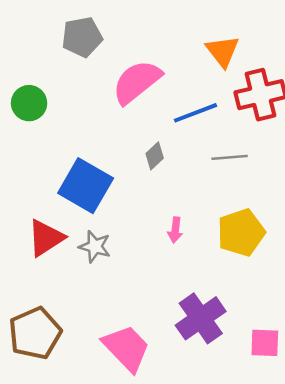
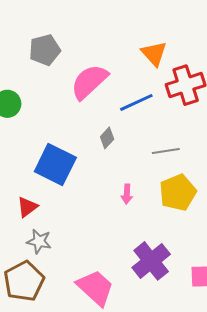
gray line: (230, 157) -> (166, 151), moved
red triangle: (46, 238) -> (27, 207), size x0.7
gray star: (95, 247) -> (39, 241), moved

